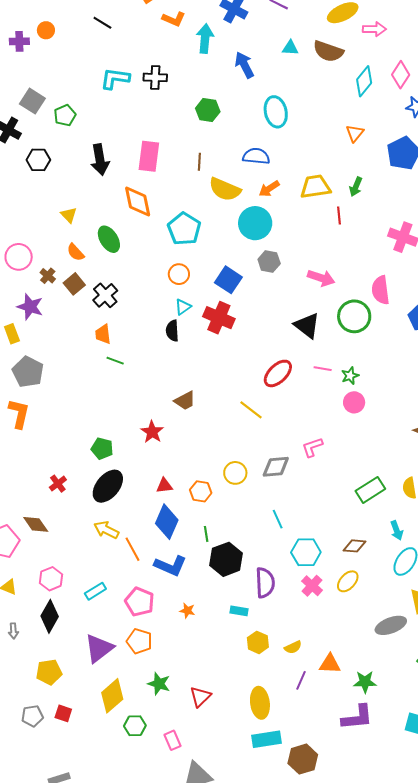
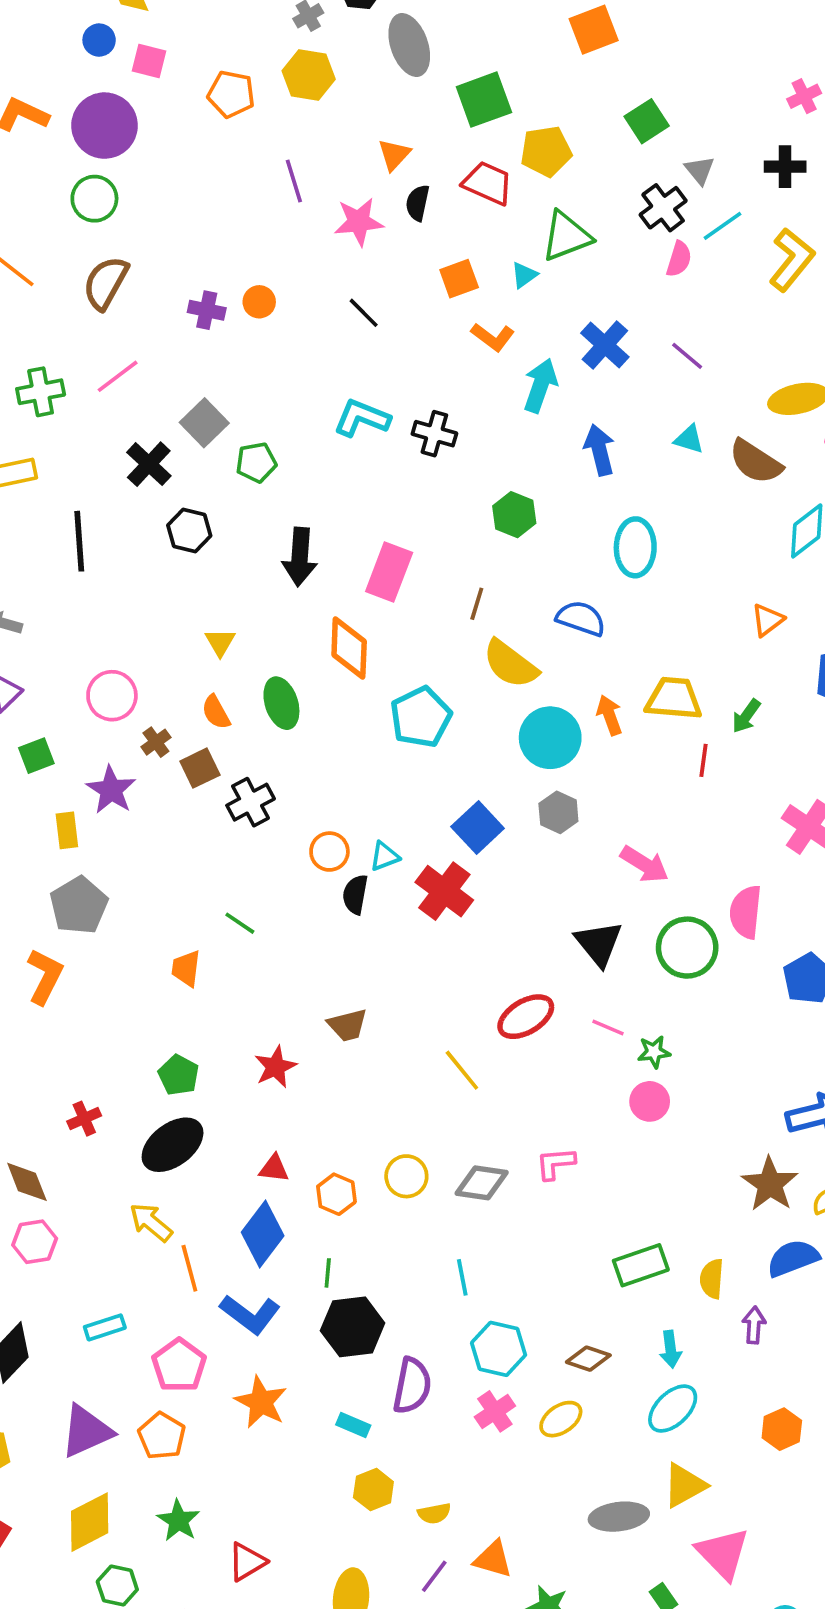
orange arrow: (269, 189) -> (609, 715), moved, turned 90
orange circle: (179, 274) -> (329, 852), moved
orange trapezoid: (103, 334) -> (186, 968), moved
pink hexagon: (51, 579) -> (35, 1242), moved
orange star: (187, 611) -> (261, 1402), size x1.8

